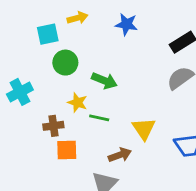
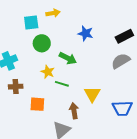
blue star: (126, 24) -> (86, 33), moved
brown cross: (53, 126) -> (16, 87), moved
brown arrow: (120, 155) -> (74, 111), turned -84

